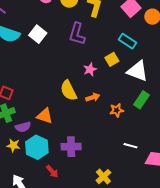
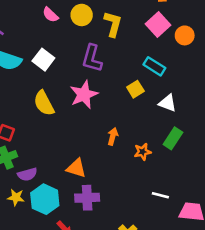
pink star: (90, 69) -> (84, 95), moved, size x1.6
white triangle: (138, 71) -> (168, 103), size x0.7
yellow semicircle: (69, 90) -> (44, 103), moved
orange arrow: (93, 97) -> (113, 136), turned -56
orange triangle: (45, 116) -> (76, 168), moved

